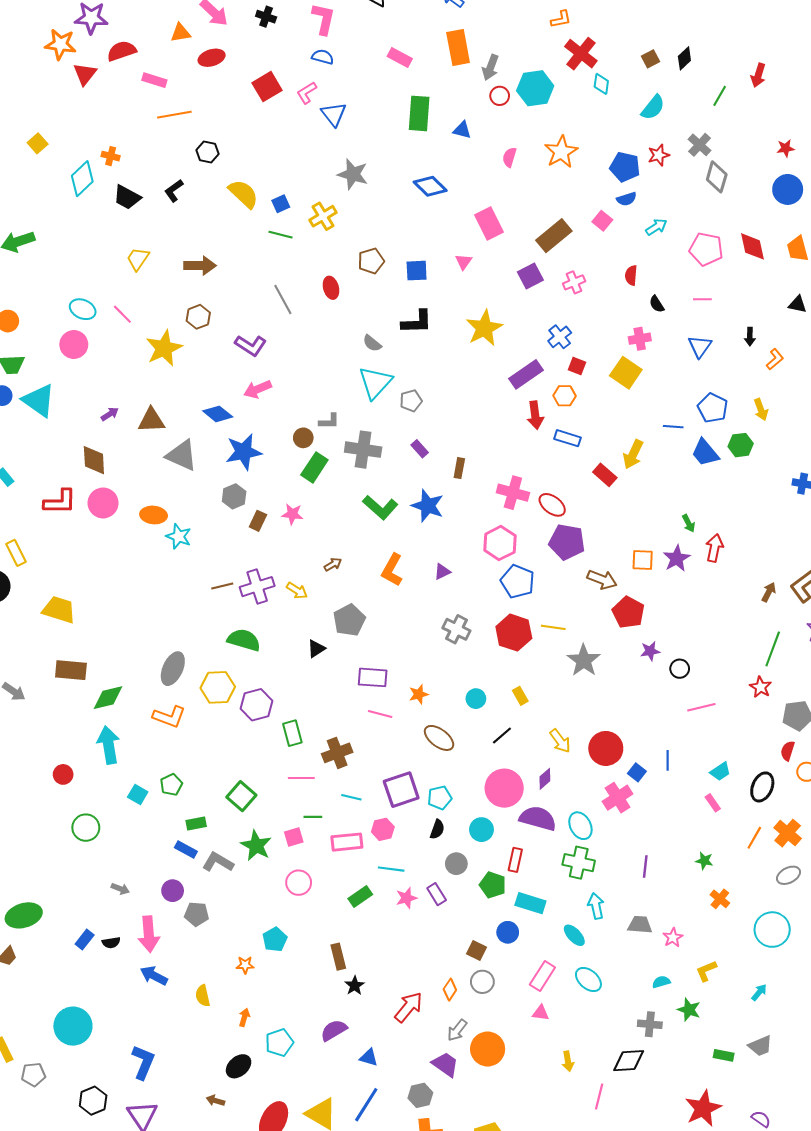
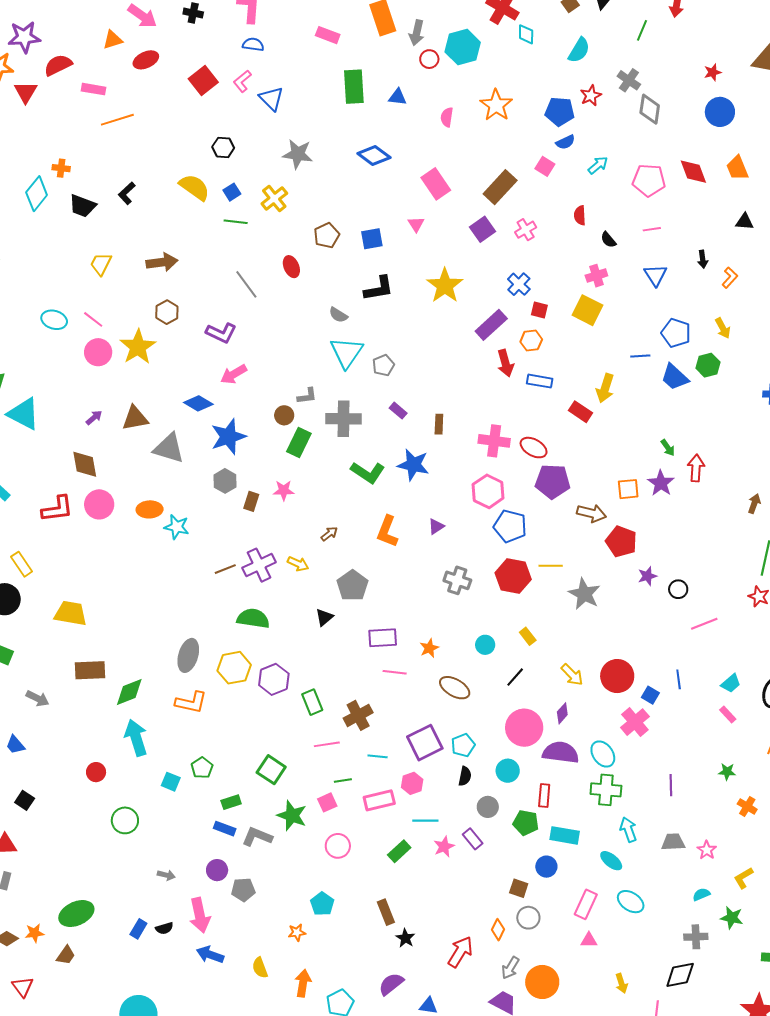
black hexagon: (208, 152) -> (223, 147), moved
pink circle: (74, 345) -> (98, 352), moved
orange arrow: (244, 1017) -> (303, 983), size x1.5

